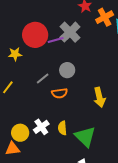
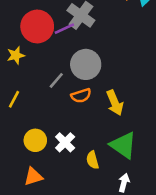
gray circle: (67, 70) -> (86, 64), size x1.5
yellow arrow: (99, 97) -> (115, 103), moved
yellow semicircle: (62, 128) -> (93, 160), moved
yellow circle: (20, 133) -> (35, 140), moved

